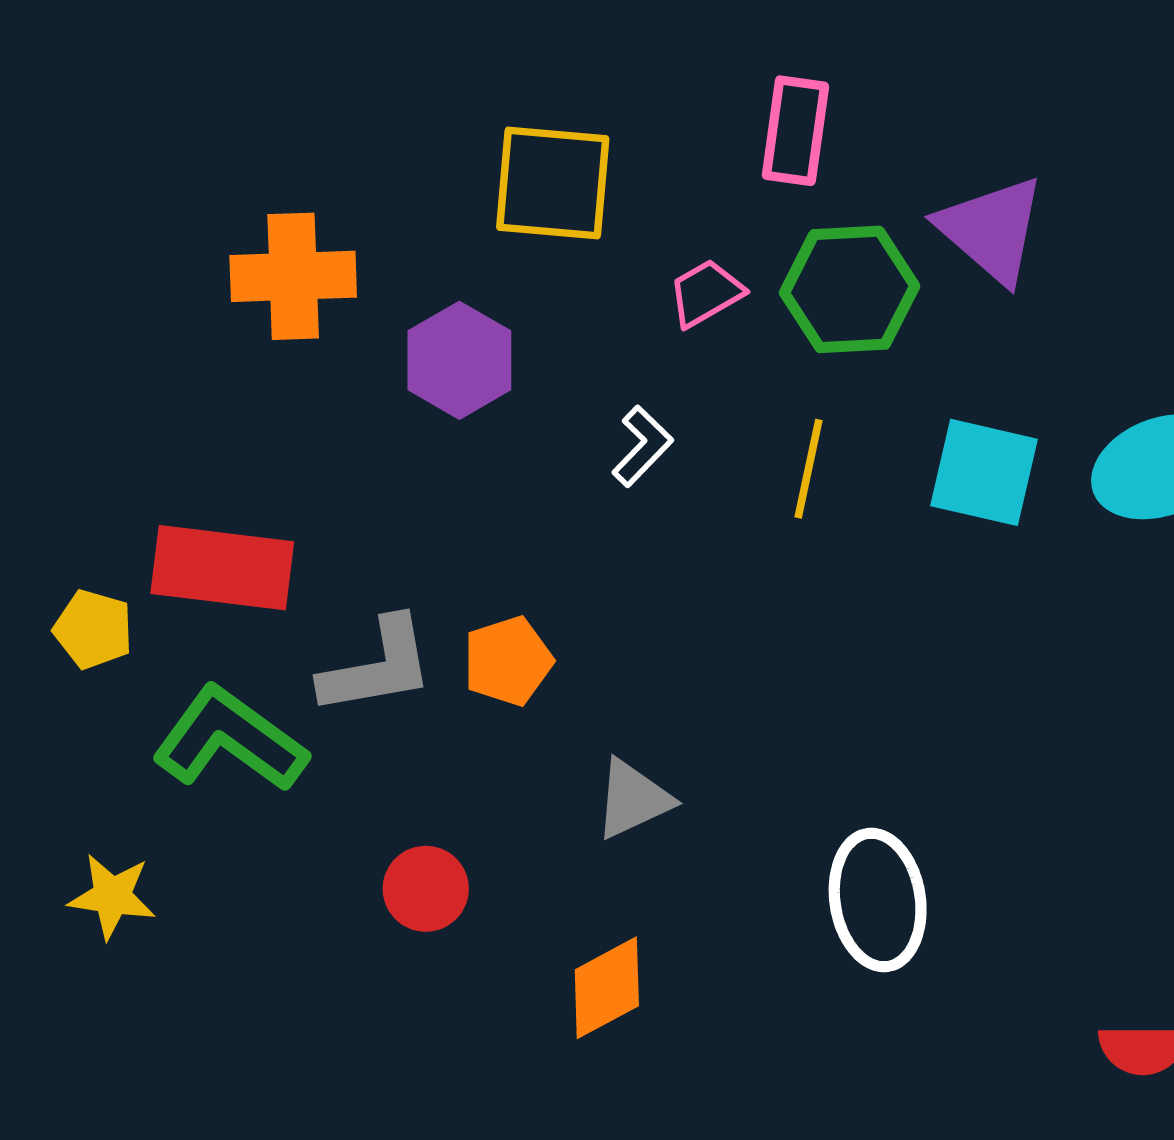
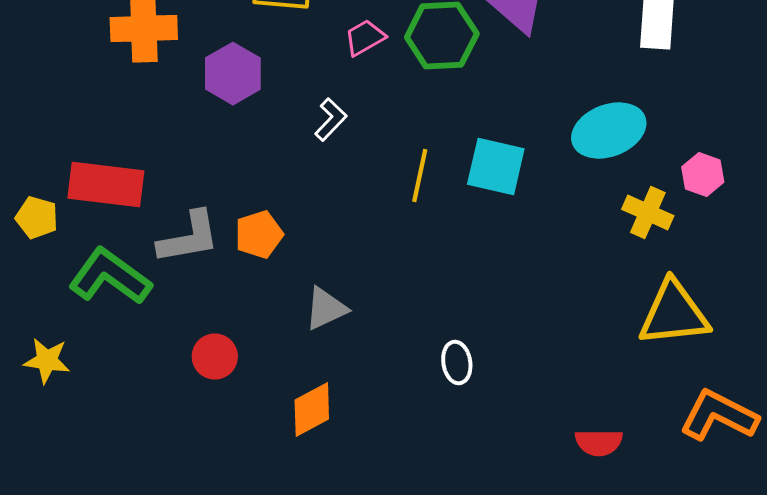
yellow line: (809, 469) -> (420, 176), moved
cyan square: (984, 472) -> (496, 166), moved
white ellipse: (878, 900) -> (457, 362), size x0.6

